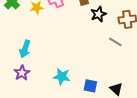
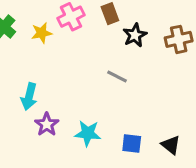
gray line: (115, 42) -> (117, 76), moved
purple star: (22, 73) -> (47, 124), moved

